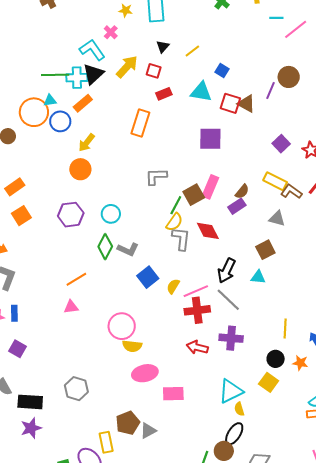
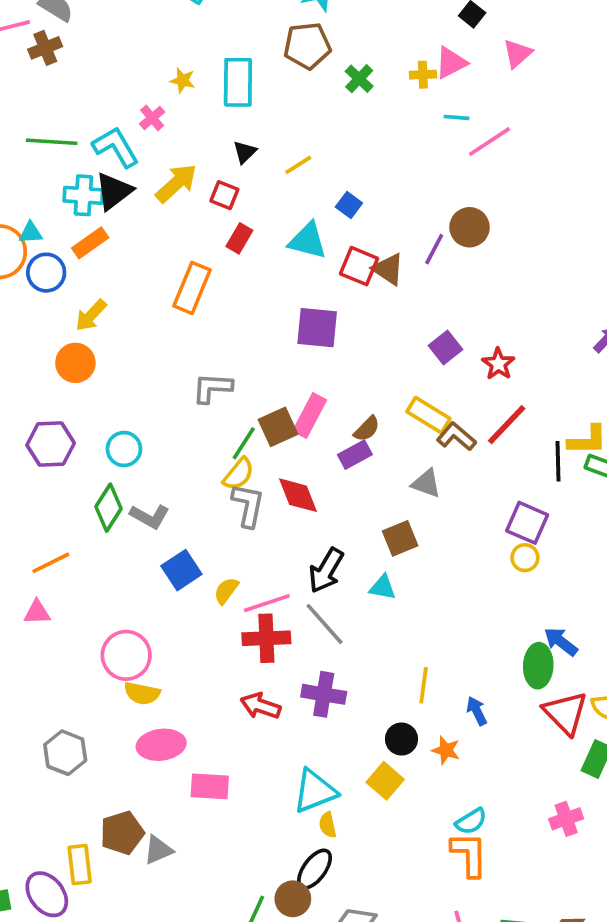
green line: (55, 75) -> (52, 142), moved
red rectangle: (164, 94) -> (239, 238), turned -42
gray hexagon: (76, 389) -> (65, 753), moved

